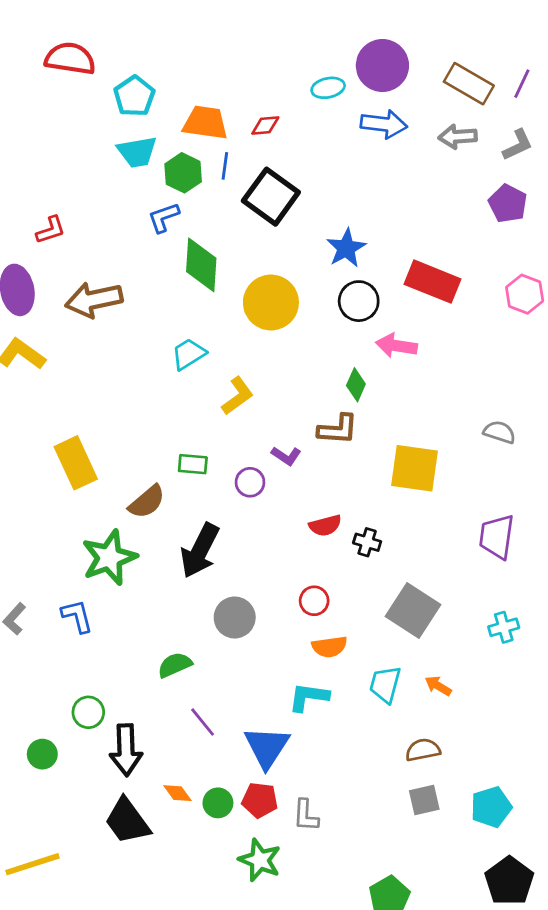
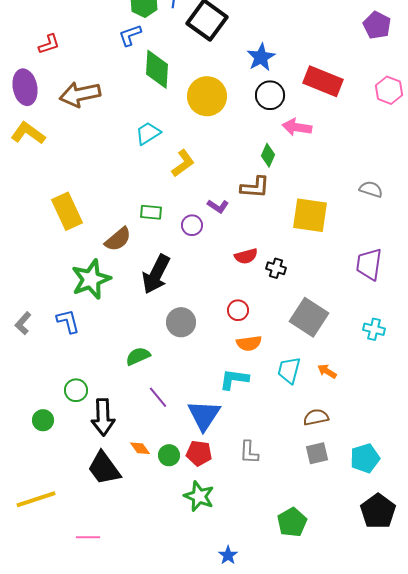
cyan cross: (504, 627) -> (374, 329), turned 30
gray L-shape: (306, 815) -> (249, 452), moved

